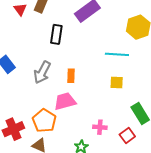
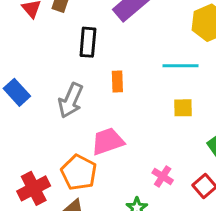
orange rectangle: (71, 76) -> (117, 82), moved
pink cross: (100, 127) -> (163, 176), turned 32

